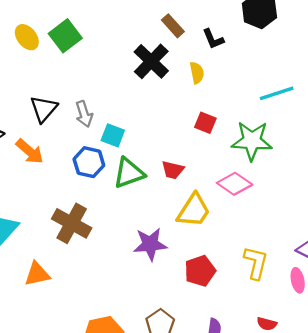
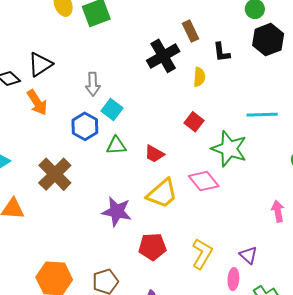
black triangle: (44, 109) -> (40, 64), moved
green triangle: (129, 173) -> (116, 146), size x0.7

